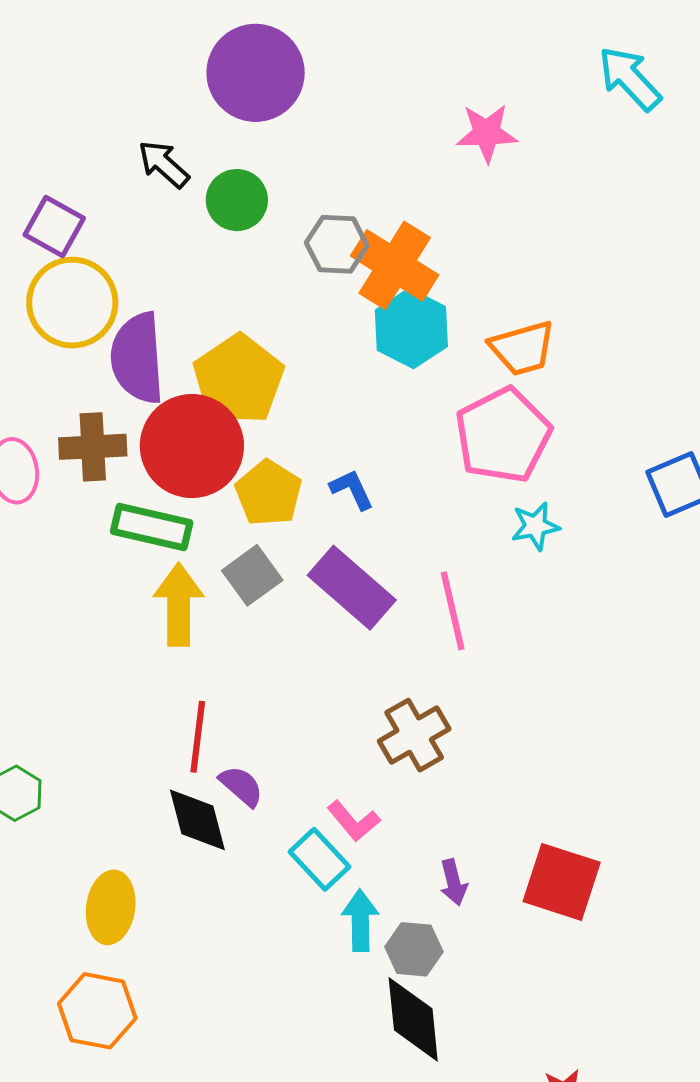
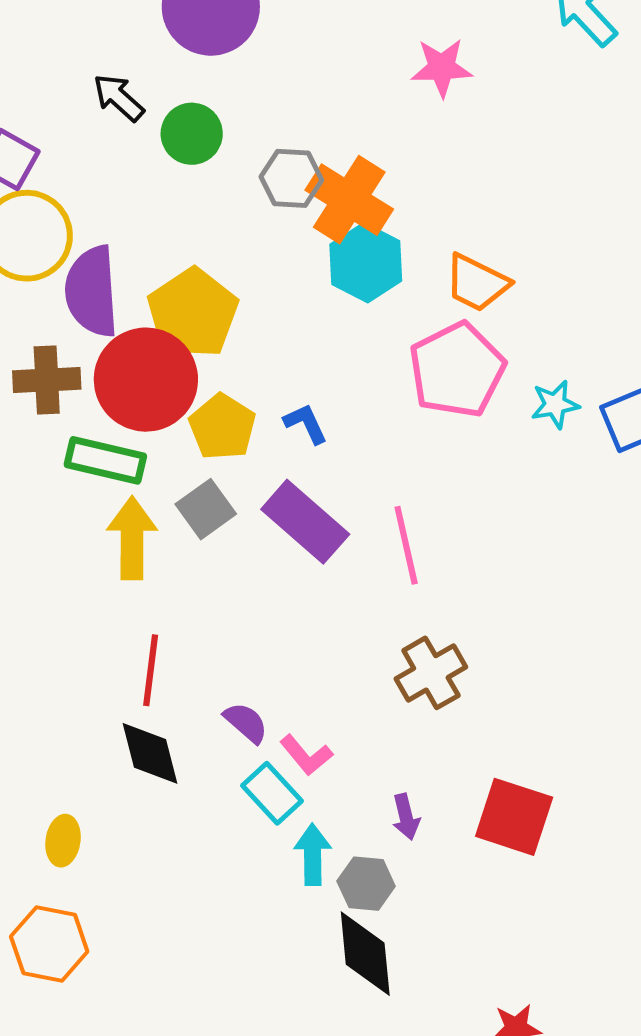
orange trapezoid: (522, 348) -> (477, 283), turned 42
cyan star: (535, 526) -> (555, 404), moved
brown cross: (414, 735) -> (431, 673), moved
purple semicircle: (241, 786) -> (246, 723), moved
yellow ellipse: (111, 907) -> (63, 841), size x0.7

